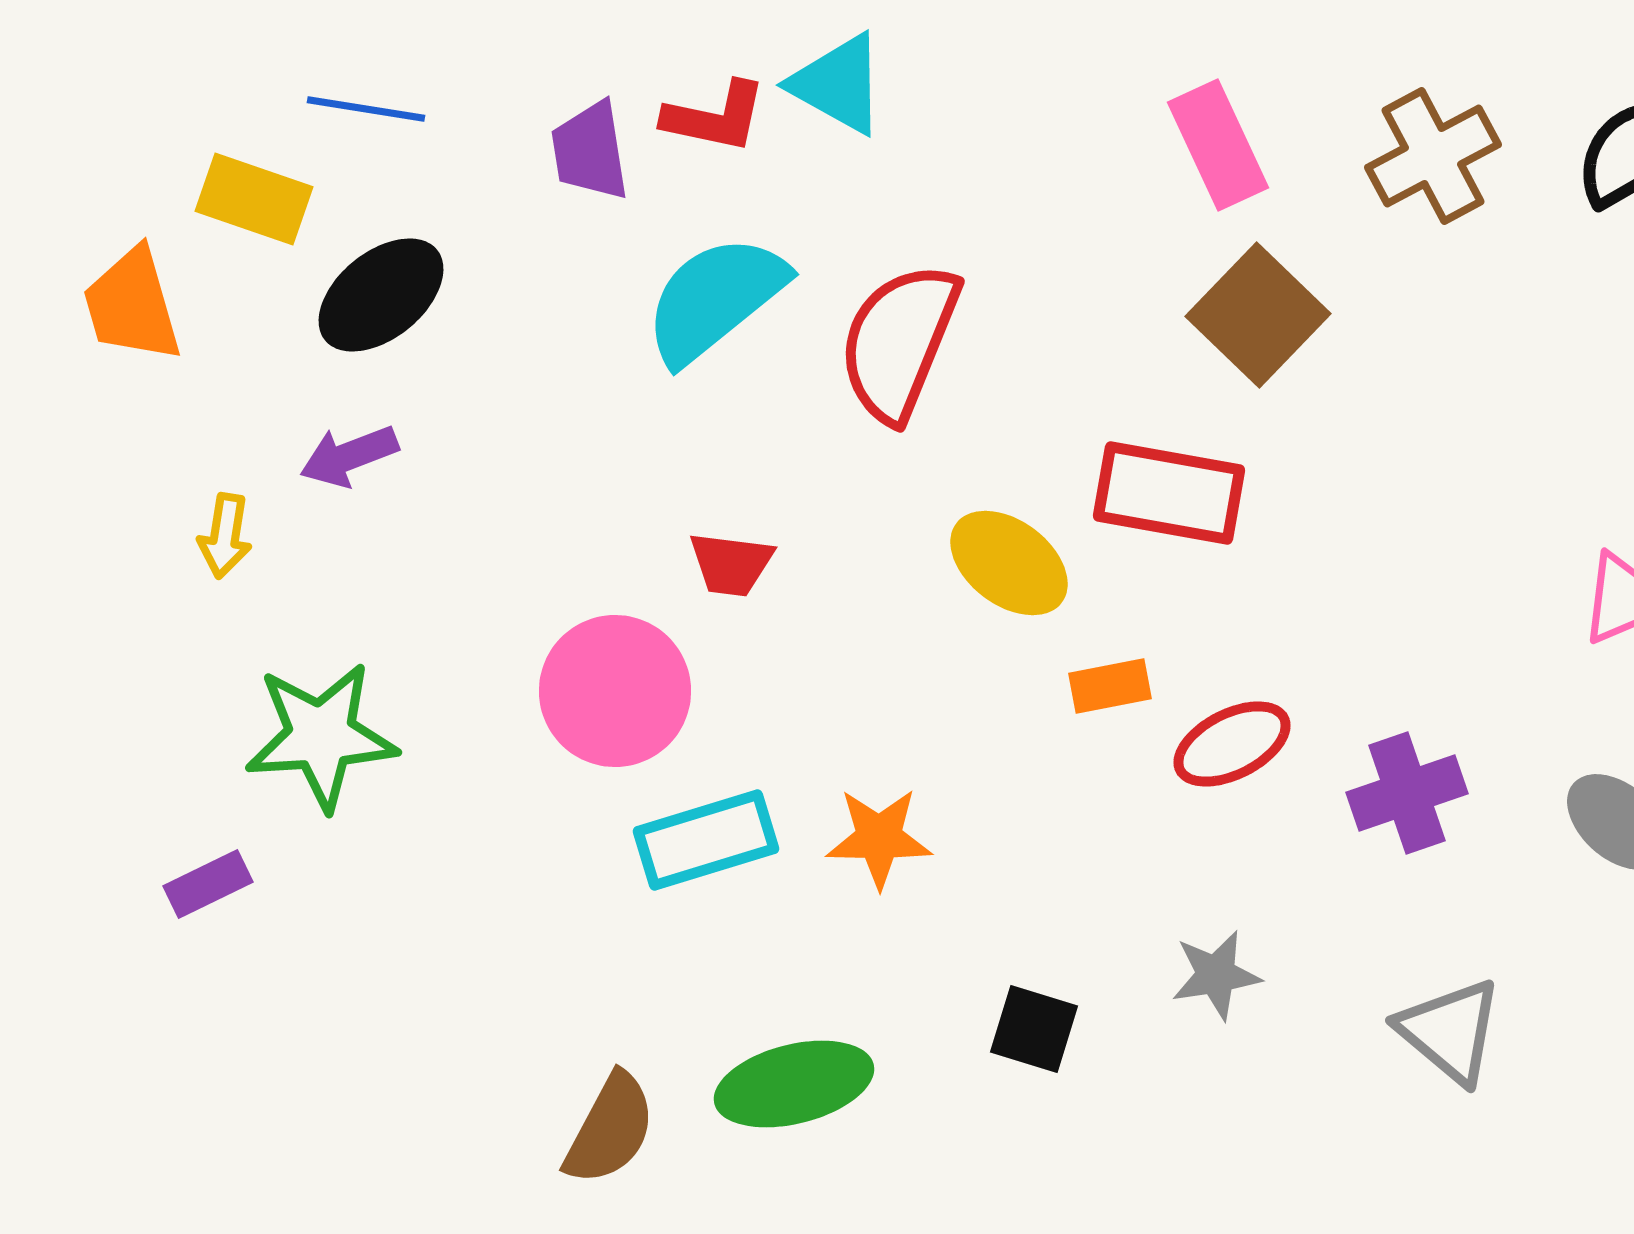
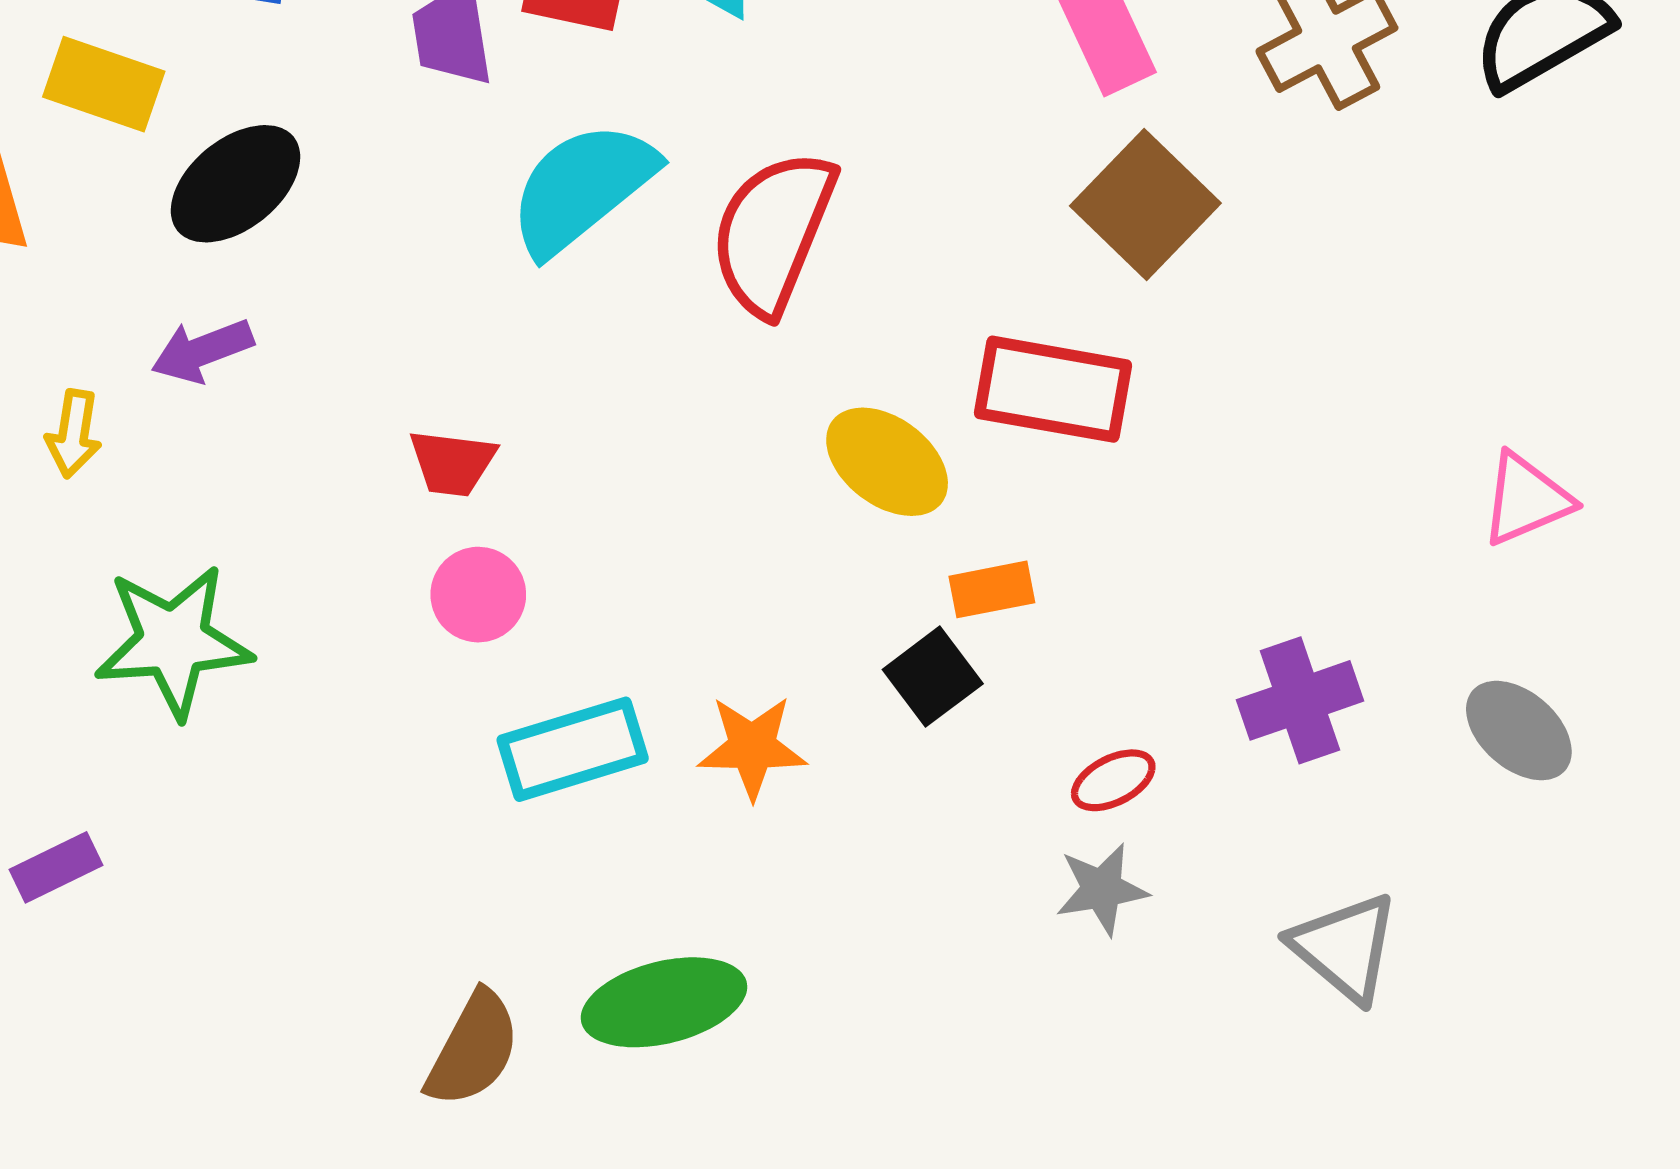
red trapezoid: (731, 564) -> (452, 463), moved
pink circle: (615, 691) -> (478, 595), size x0.6
red ellipse: (1232, 744) -> (1113, 780), moved, size x0.7
purple rectangle: (208, 884) -> (56, 867), moved
black square: (1034, 1029) -> (933, 677), moved, turned 36

